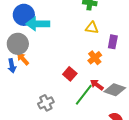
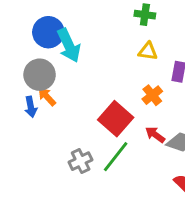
cyan arrow: (38, 24) -> (69, 45), turned -115
red square: (70, 74) -> (116, 119), size x1.6
green line: (84, 95) -> (116, 157), moved

